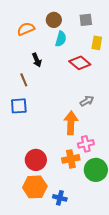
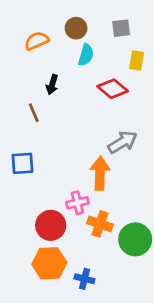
black arrow: (37, 60) -> (52, 84), turned 40
gray arrow: (87, 101) -> (123, 142), size x1.5
blue square: (19, 106) -> (23, 163), moved
pink cross: (86, 144) -> (77, 203), moved
orange cross: (71, 159) -> (100, 224), turned 30

